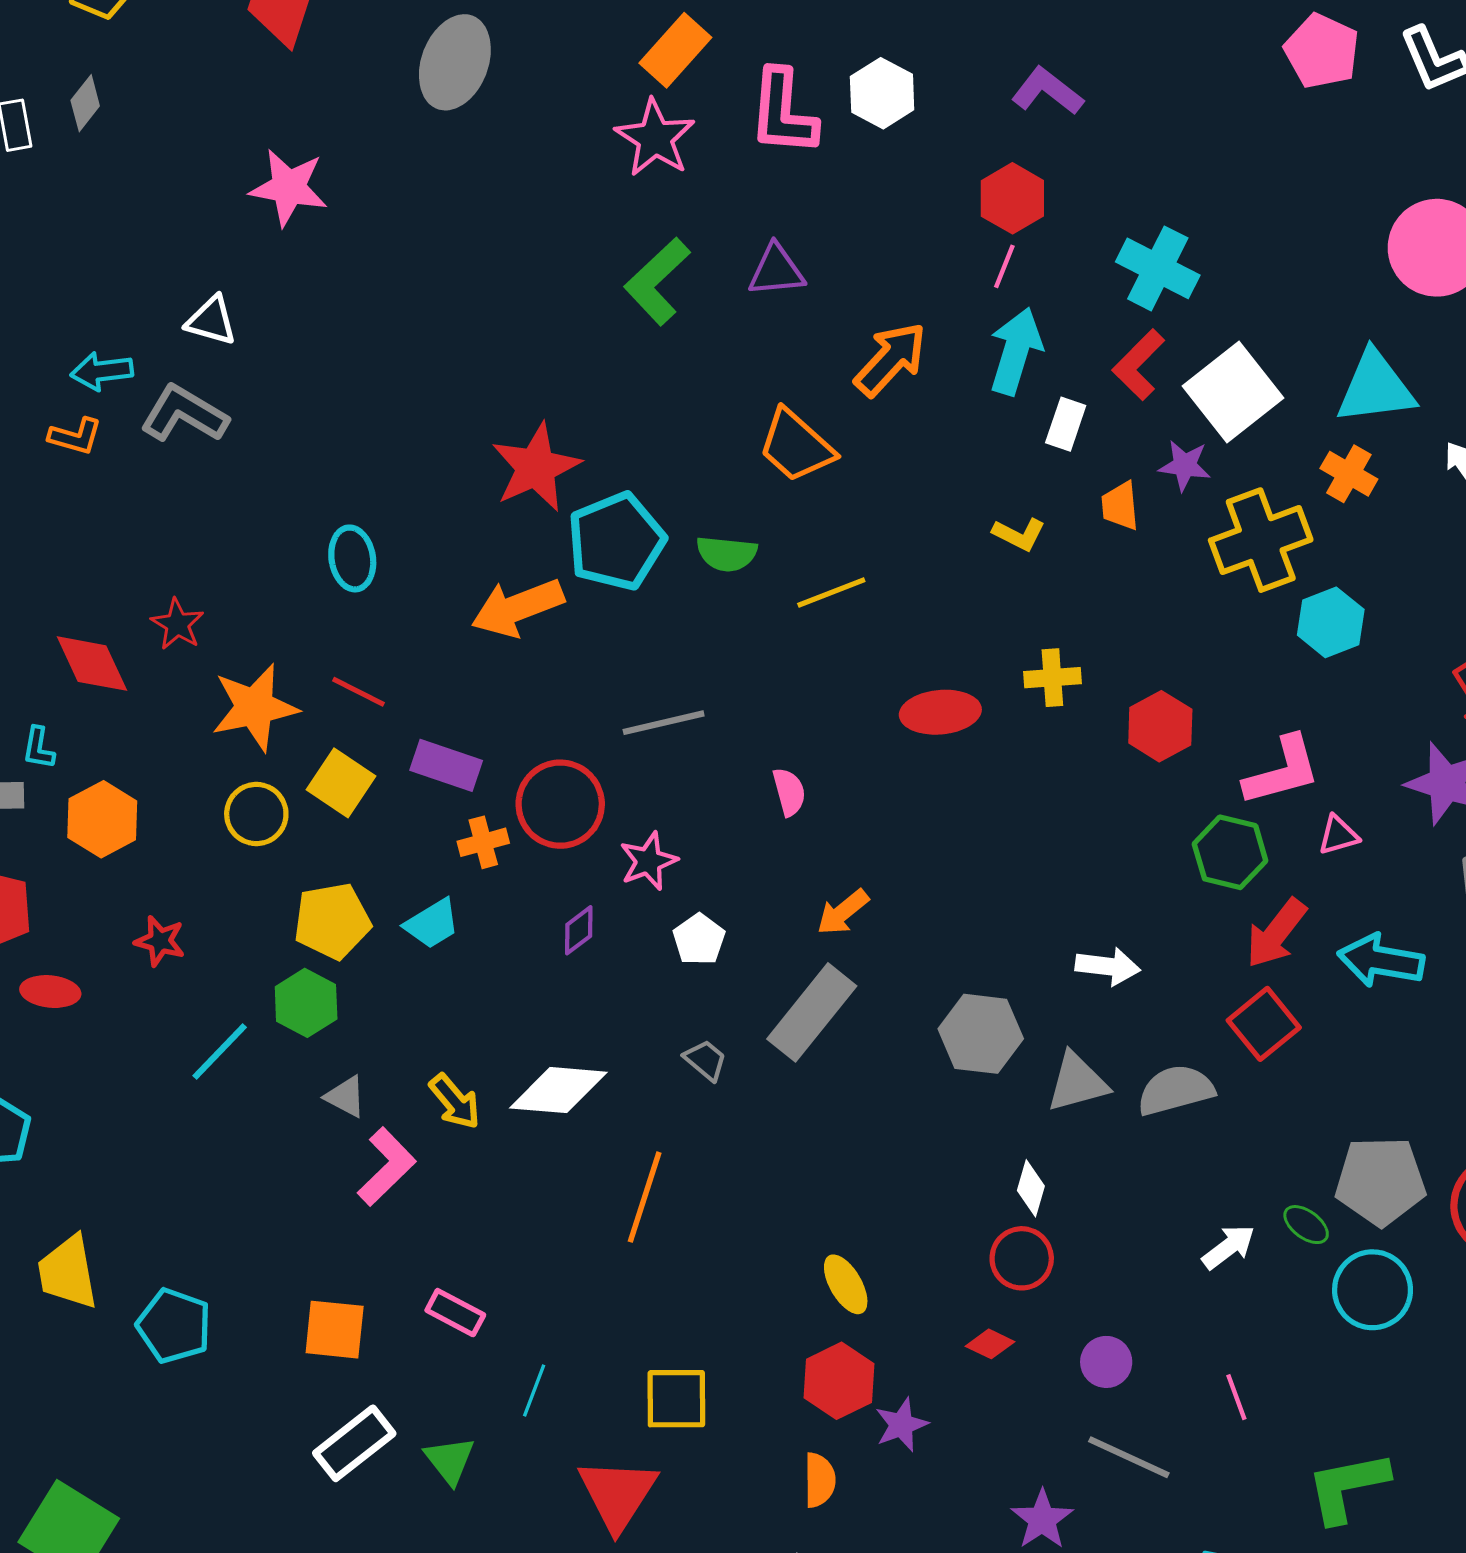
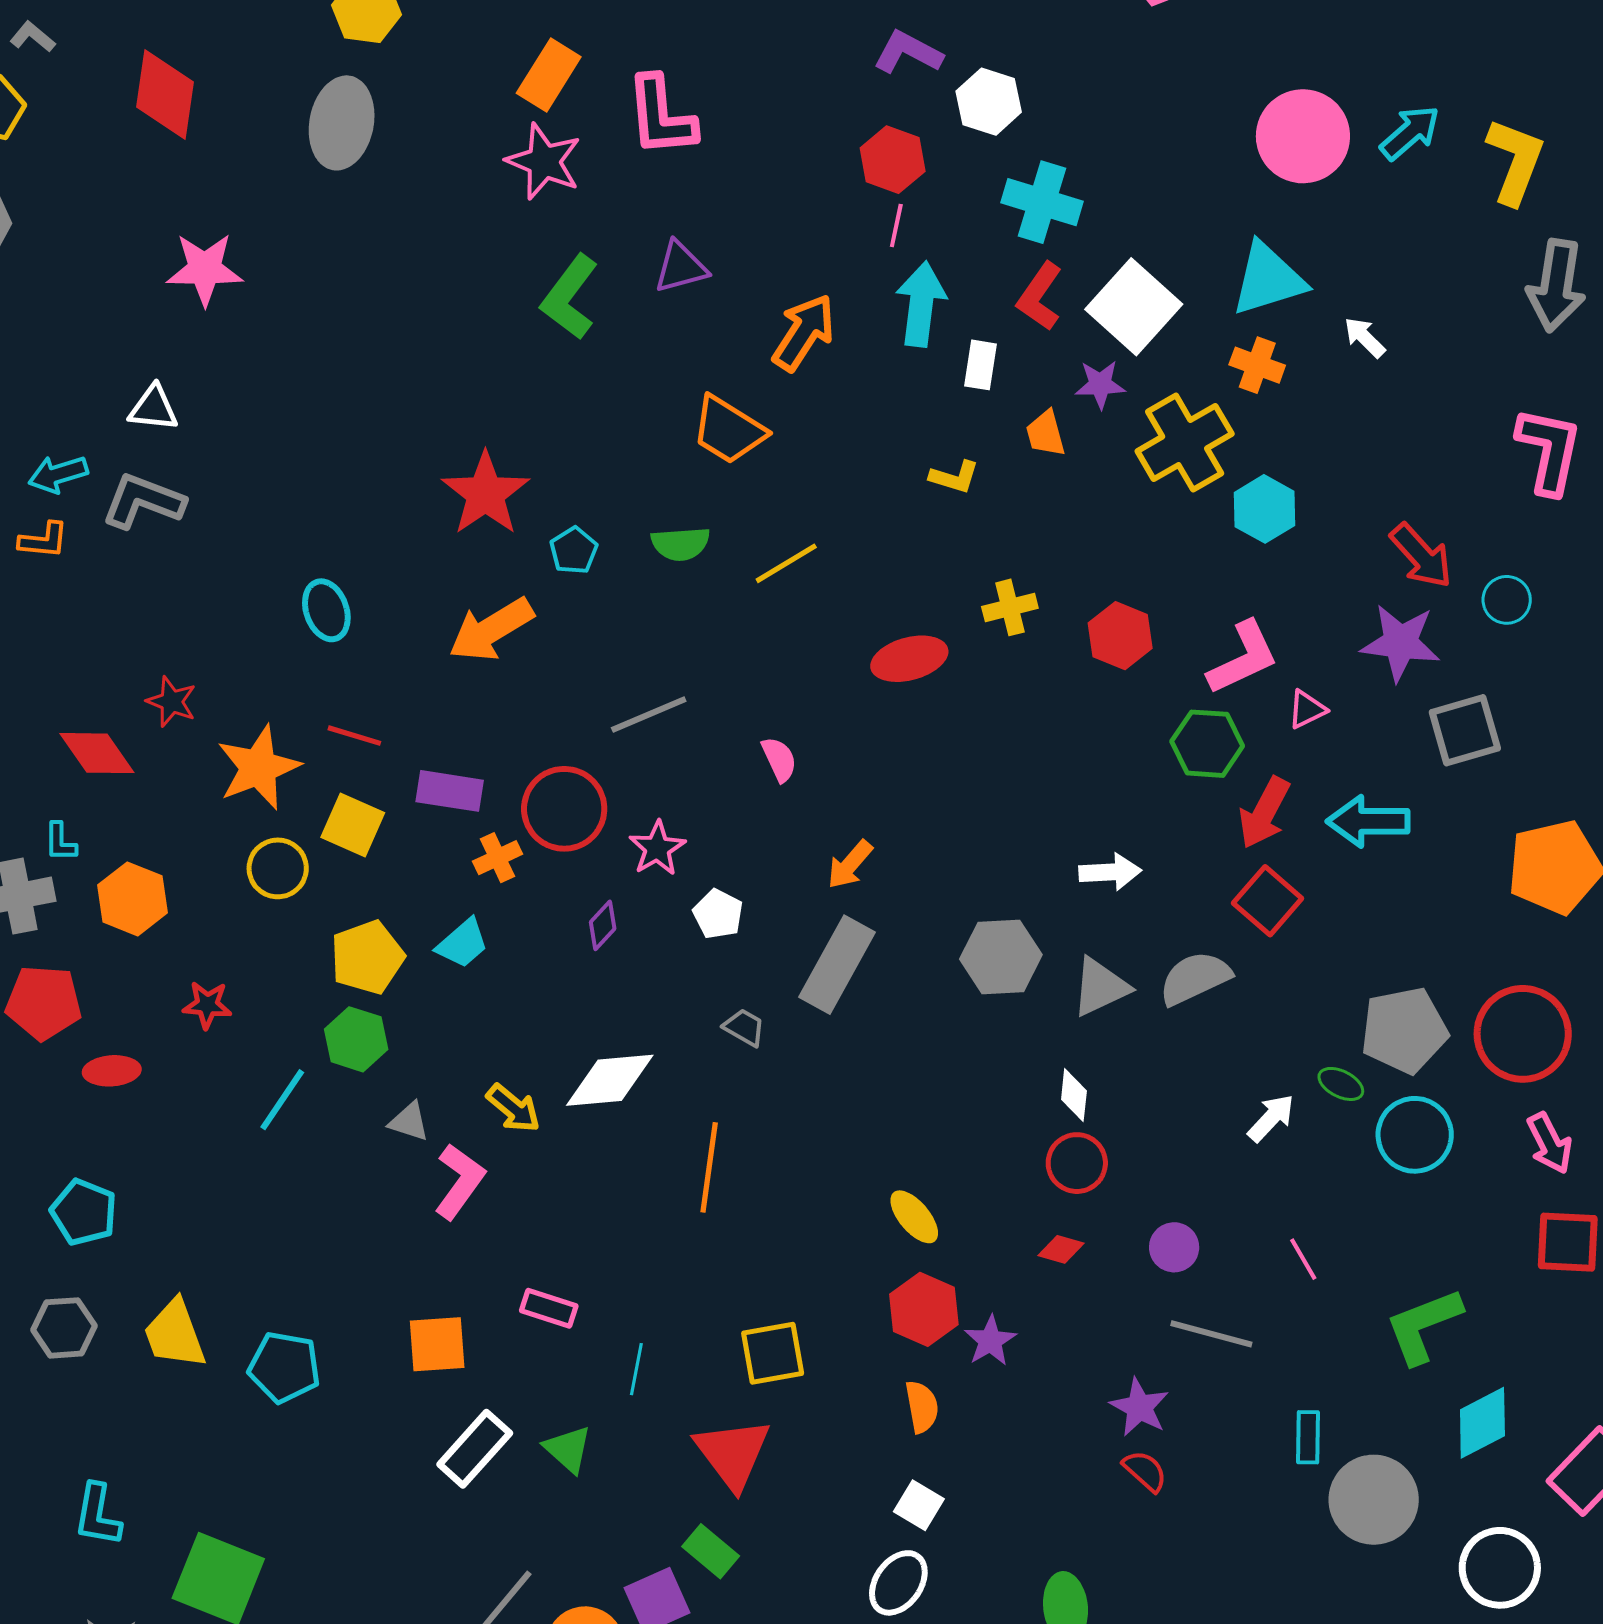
white hexagon: (882, 93) -> (989, 102), moved
cyan pentagon: (616, 541) -> (574, 550), size x0.5

